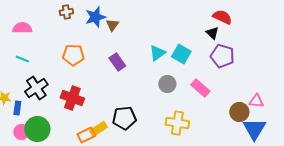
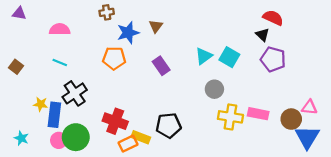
blue star: (95, 17) -> (128, 33), moved
pink rectangle: (200, 88) -> (258, 114), moved, turned -30
red cross: (72, 98) -> (115, 121), moved
blue rectangle: (17, 108) -> (54, 115), size x1.6
yellow cross: (177, 123) -> (230, 117), moved
yellow rectangle: (98, 129) -> (141, 137), turned 54

